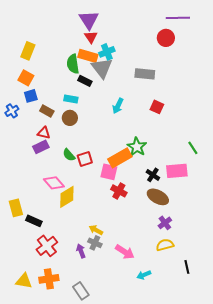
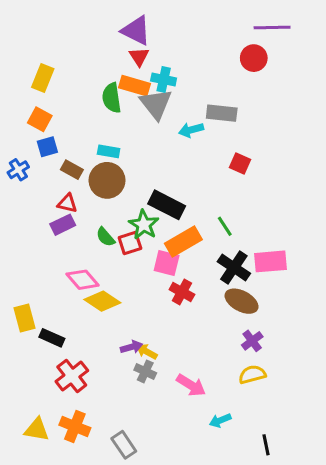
purple triangle: (89, 20) -> (136, 31), turned -30
cyan cross: (107, 52) -> (164, 79), turned 35
black rectangle: (85, 81) -> (167, 205), moved, size x1.6
cyan arrow: (118, 106) -> (191, 130), moved, turned 49
brown circle: (70, 118) -> (107, 180), size x1.5
green star: (137, 147) -> (144, 225), moved
green line: (193, 148) -> (225, 226), moved
black cross: (153, 175) -> (234, 268), size x1.5
yellow diamond: (67, 197) -> (102, 301), turned 65
purple arrow: (81, 251) -> (131, 347), moved, turned 96
black line: (187, 267) -> (266, 445), moved
orange cross: (49, 279) -> (75, 426), turned 30

